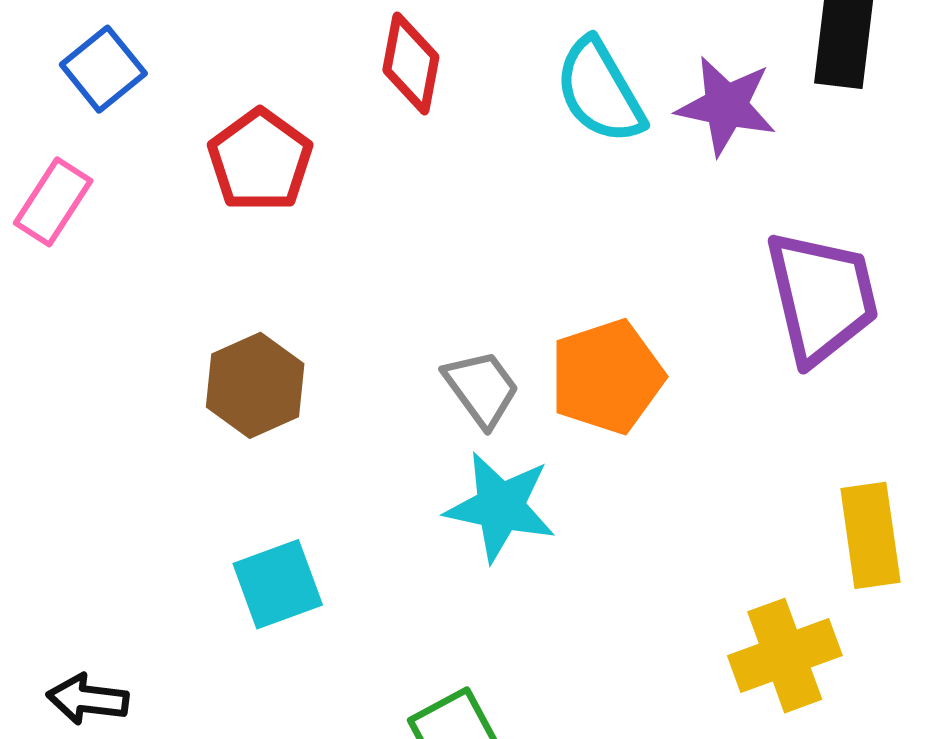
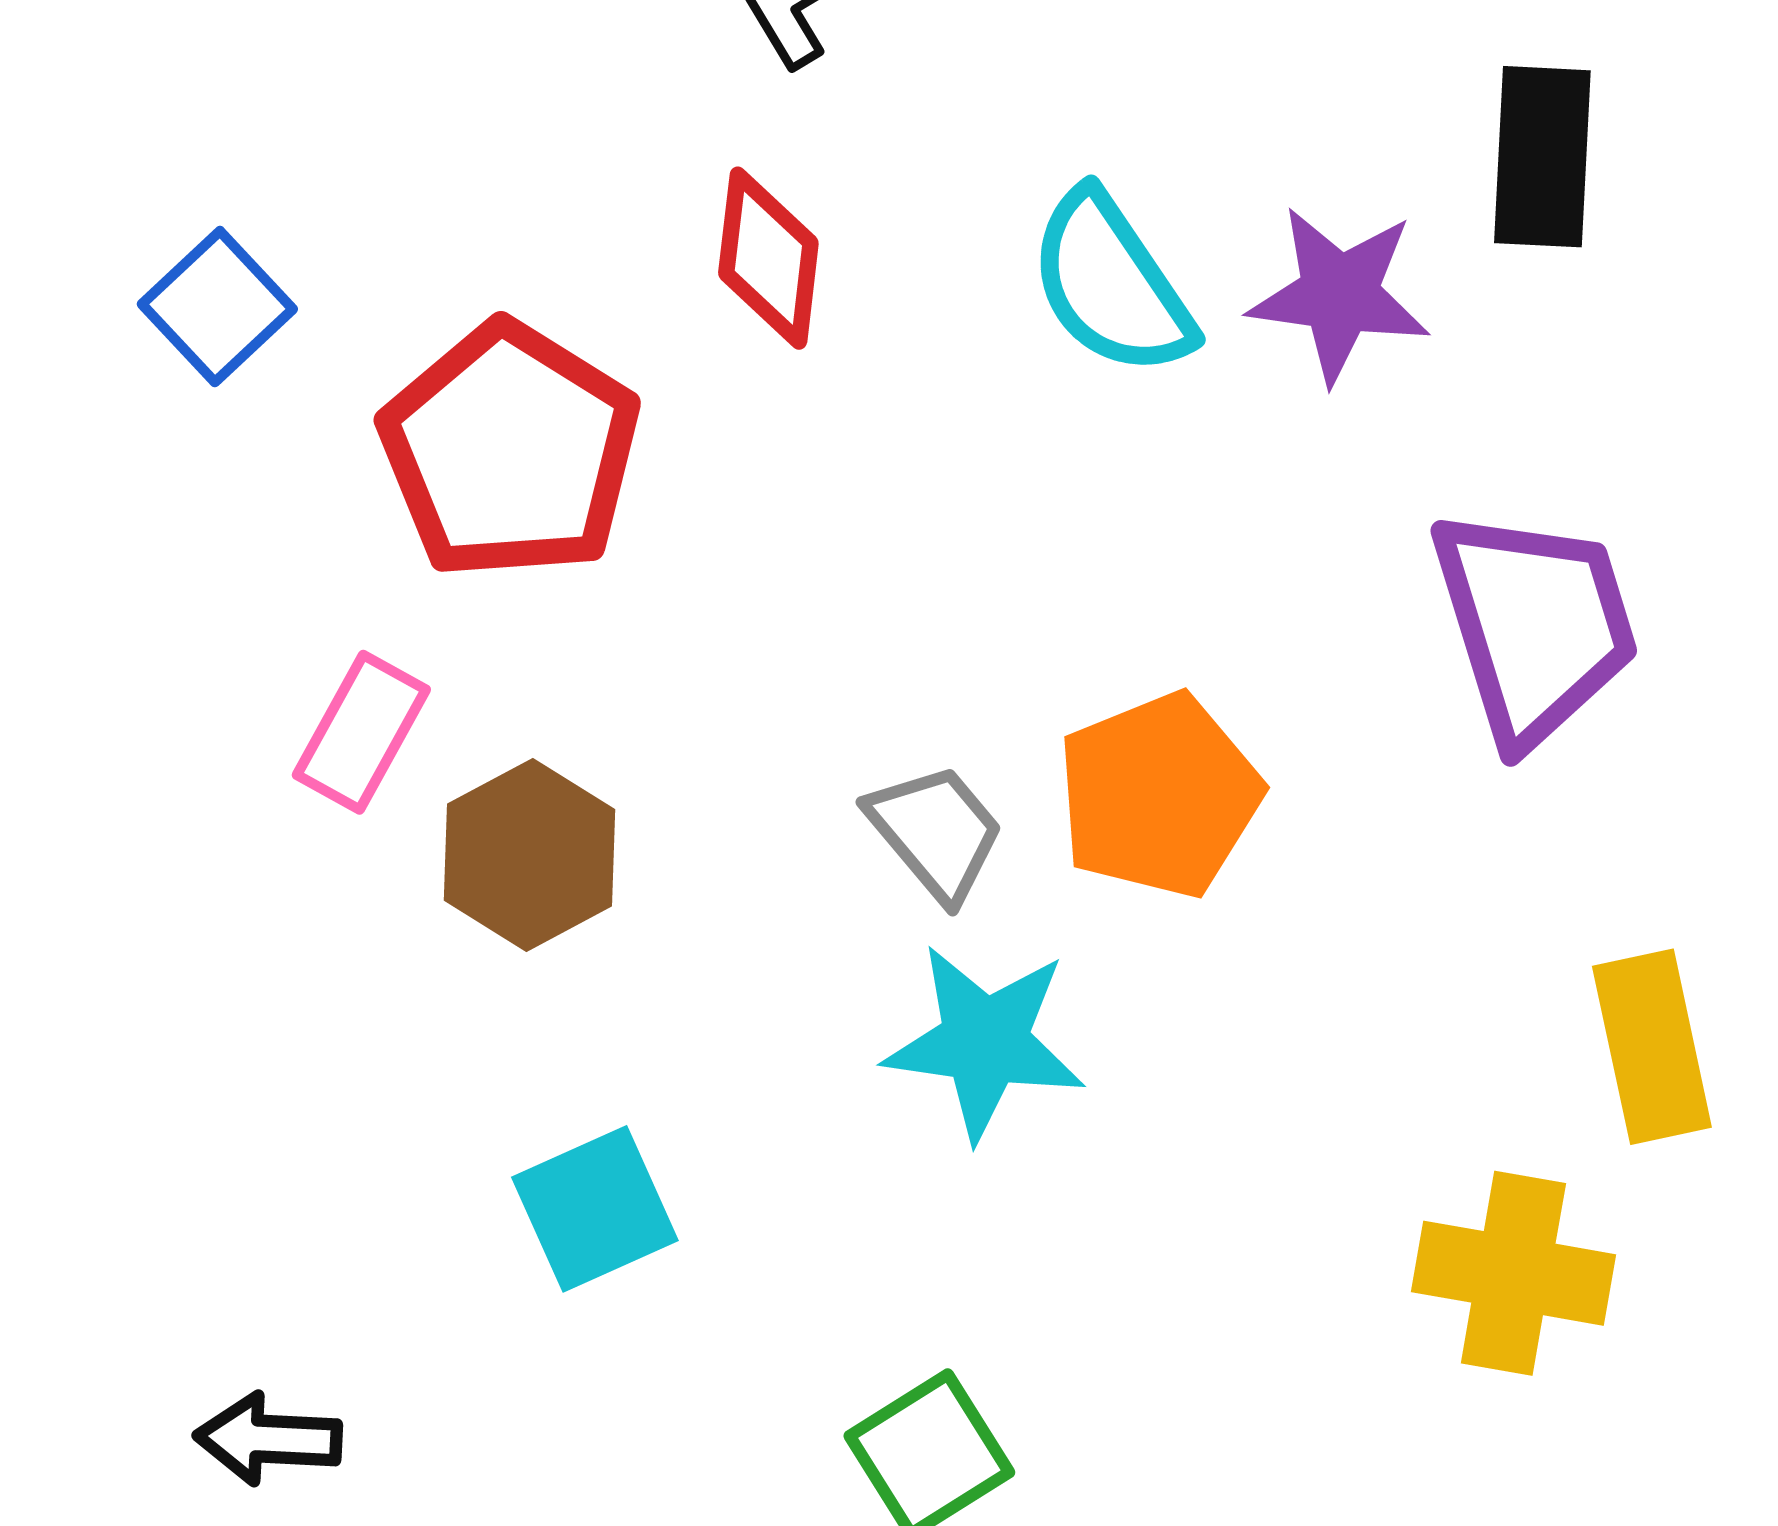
red pentagon: (260, 160) -> (510, 451), size x1.4
pink rectangle: (53, 202) -> (361, 732), moved
yellow cross: (785, 656) -> (1513, 1273), turned 34

